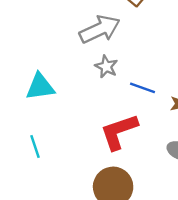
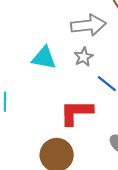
cyan triangle: (40, 87) -> (44, 58), moved

